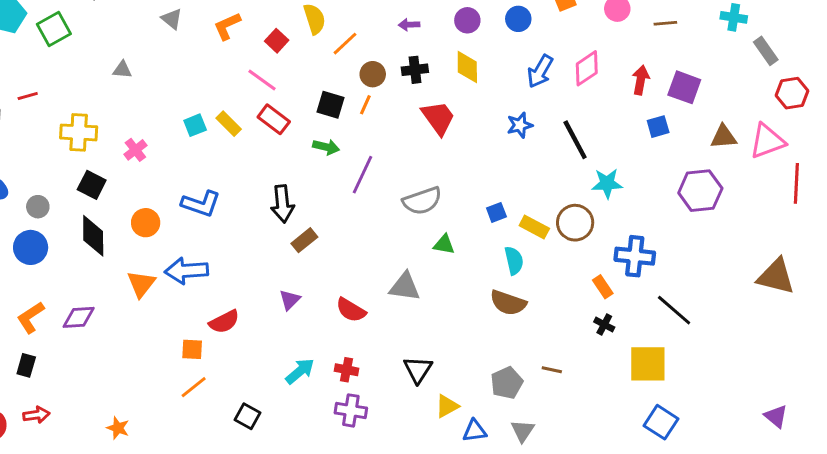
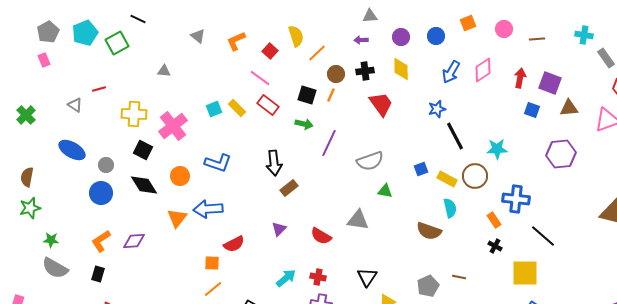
blue square: (658, 127) -> (532, 110), turned 35
brown triangle: (724, 137) -> (569, 108), moved
black line: (575, 140) -> (455, 136), moved
pink cross: (135, 150) -> (173, 126), size x1.8
black diamond: (93, 236) -> (144, 185), turned -32
cyan semicircle: (514, 261) -> (450, 208), moved

